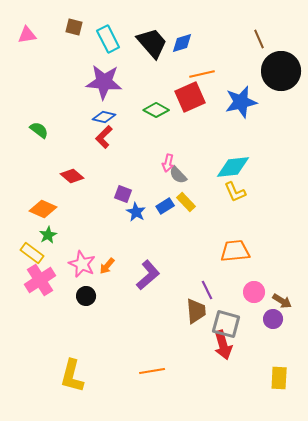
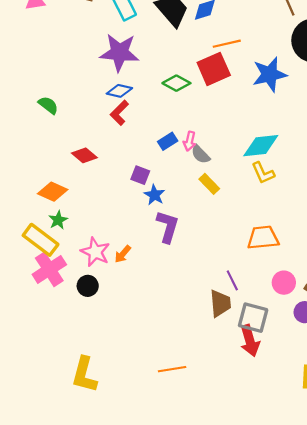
blue rectangle: (165, 206) -> (168, 141), moved
yellow rectangle: (32, 253) -> (41, 240), size x1.4
purple L-shape: (148, 275) -> (168, 227), moved, turned -32
black circle: (86, 296) -> (88, 286), moved

